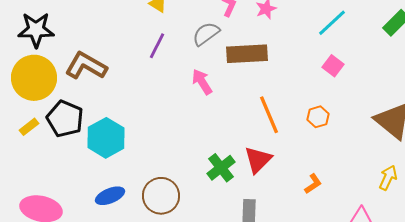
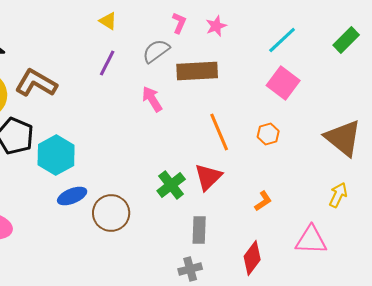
pink square: (333, 66) -> (283, 83), size x1.5
blue ellipse: (110, 196) -> (72, 196), moved

